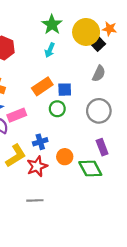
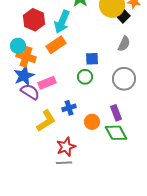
cyan arrow: (50, 50) -> (62, 22), moved, size x1.6
orange rectangle: (42, 86) -> (56, 45), moved
purple rectangle: (102, 147) -> (116, 113), moved
red star: (37, 166) -> (66, 147), moved

